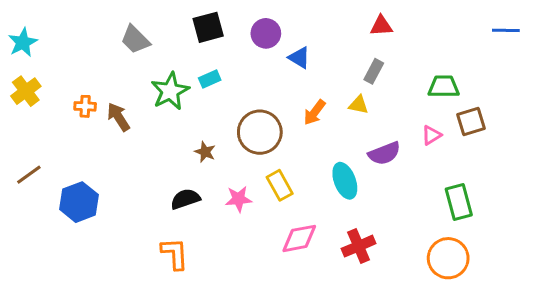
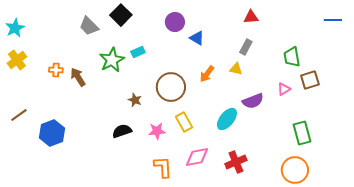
black square: (208, 27) -> (121, 15), moved, turned -30
green trapezoid: (444, 87) -> (292, 57), turned -100
cyan ellipse: (345, 181) -> (227, 119), turned 60
orange L-shape: (175, 254) -> (163, 167), moved

